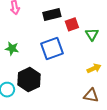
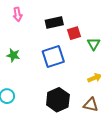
black hexagon: (29, 80) -> (58, 100), moved

